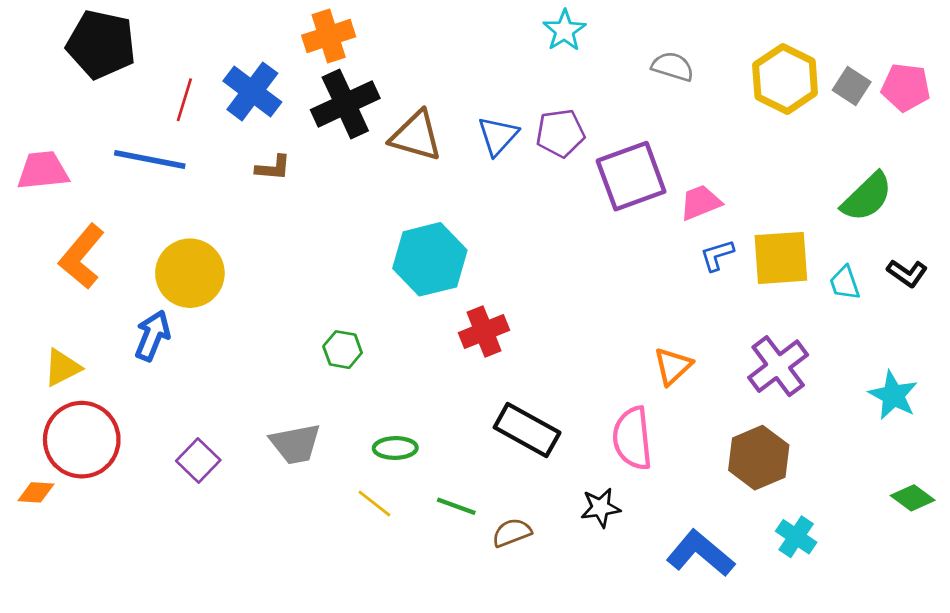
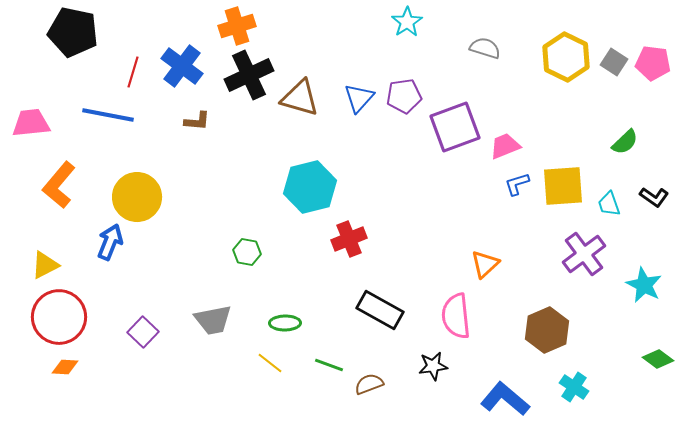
green semicircle: (867, 197) -> (625, 142), size x0.7
purple cross: (778, 366) -> (584, 254), moved
orange diamond: (36, 492) -> (65, 367), moved

